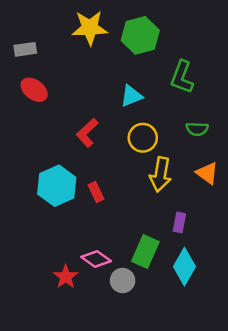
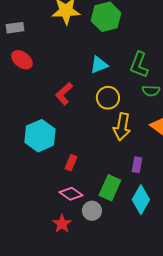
green L-shape: (182, 77) -> (139, 65), moved
red rectangle: (96, 192) -> (71, 163), moved, turned 49
red star: (66, 277) -> (62, 224), moved

